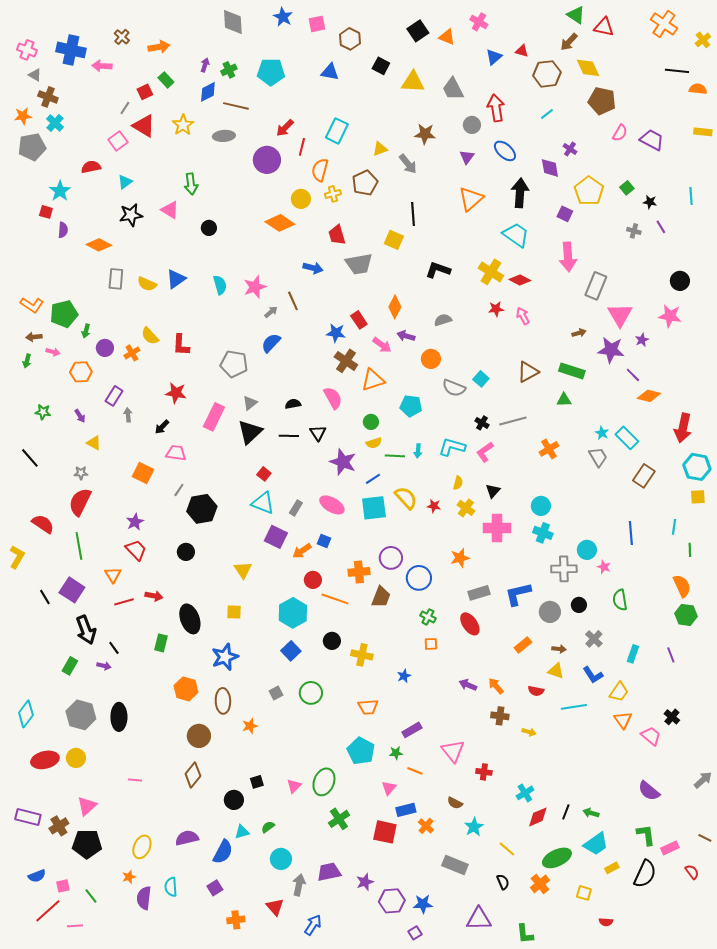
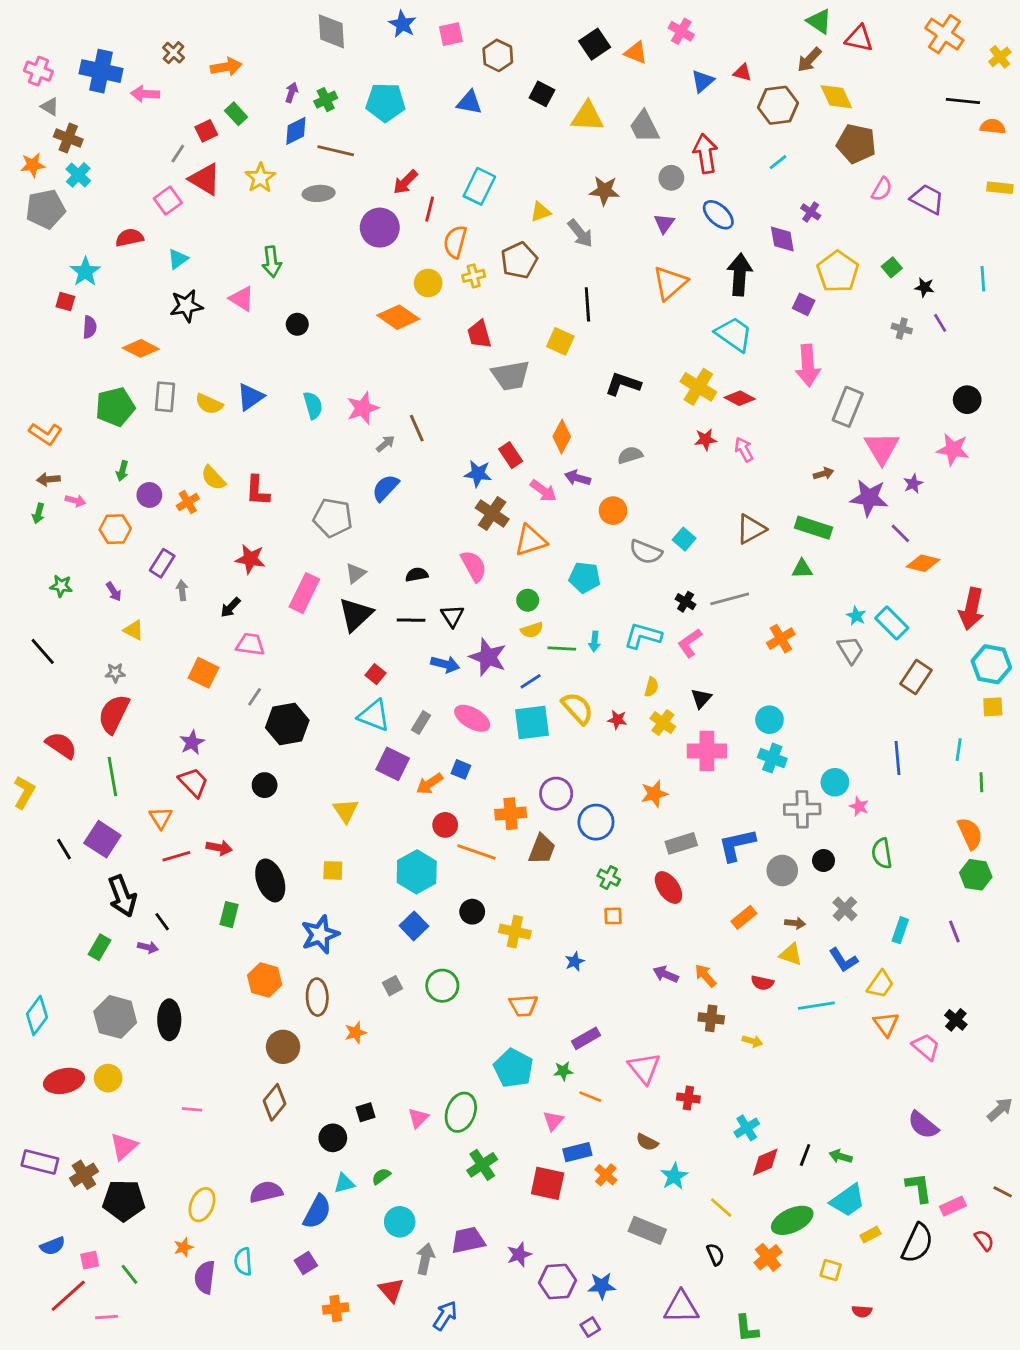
blue arrow: (313, 268) -> (445, 664), moved
green pentagon: (64, 314) -> (115, 407), moved

